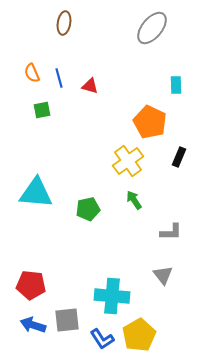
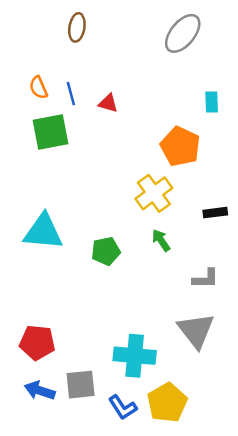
green square: (42, 110) -> (50, 132), size x1.8
black rectangle: (179, 157) -> (215, 213), moved, turned 60
gray triangle: (163, 275) -> (196, 330), size x1.6

